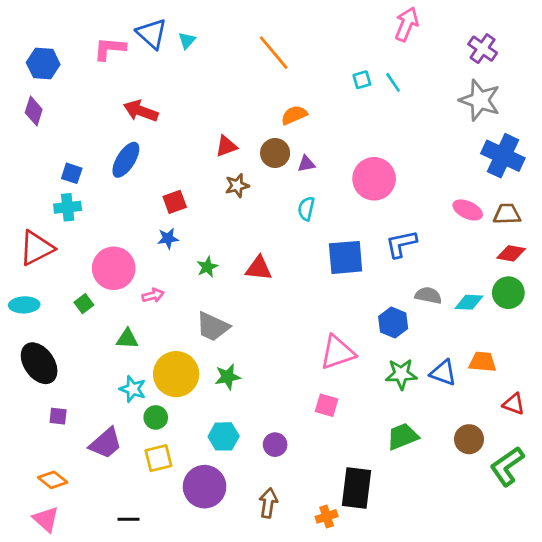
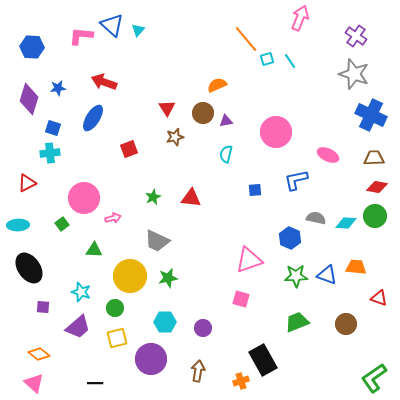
orange line: (274, 53) -> (246, 39), moved
purple diamond: (34, 111) -> (29, 99), moved, size x1.4
red triangle: (226, 146) -> (167, 108), turned -42
pink ellipse: (468, 210) -> (328, 155), moved
blue star: (168, 238) -> (58, 88), moved
red triangle: (36, 248) -> (27, 183), size x0.7
blue square: (346, 257) -> (255, 190), size x0.5
cyan star: (133, 389) -> (81, 292), moved
green L-shape: (507, 466) -> (374, 378), moved
black rectangle: (356, 488) -> (263, 360), turned -36

